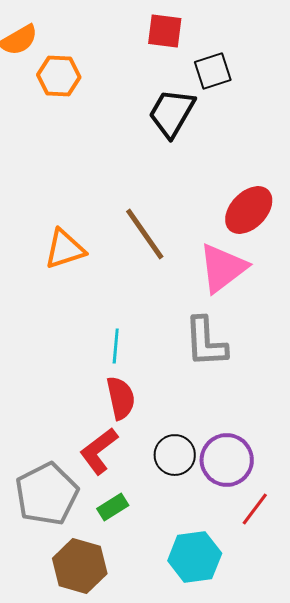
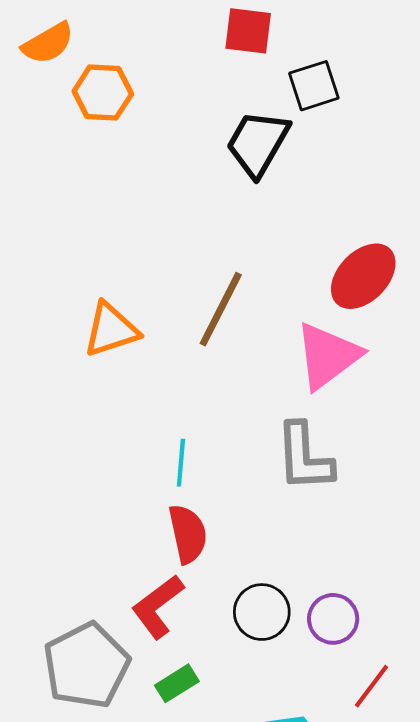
brown line: (145, 234) -> (221, 309), turned 62
purple circle: (227, 460) -> (333, 619), size x0.7

